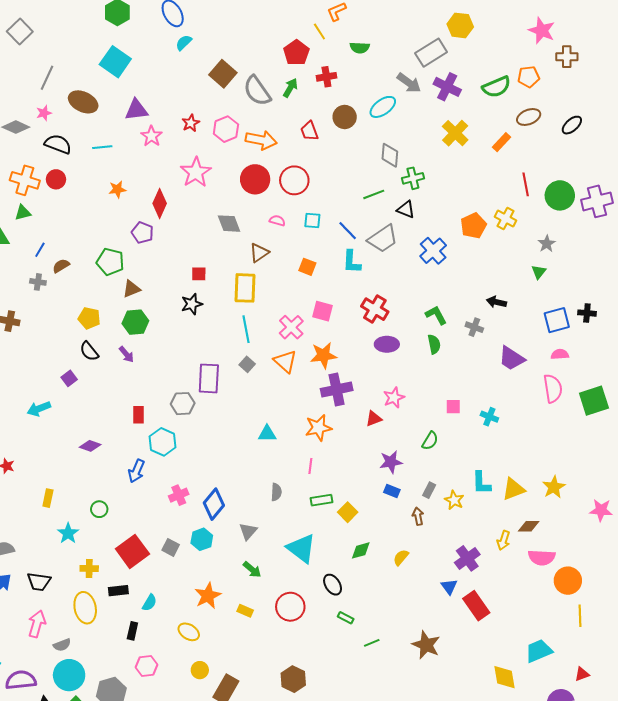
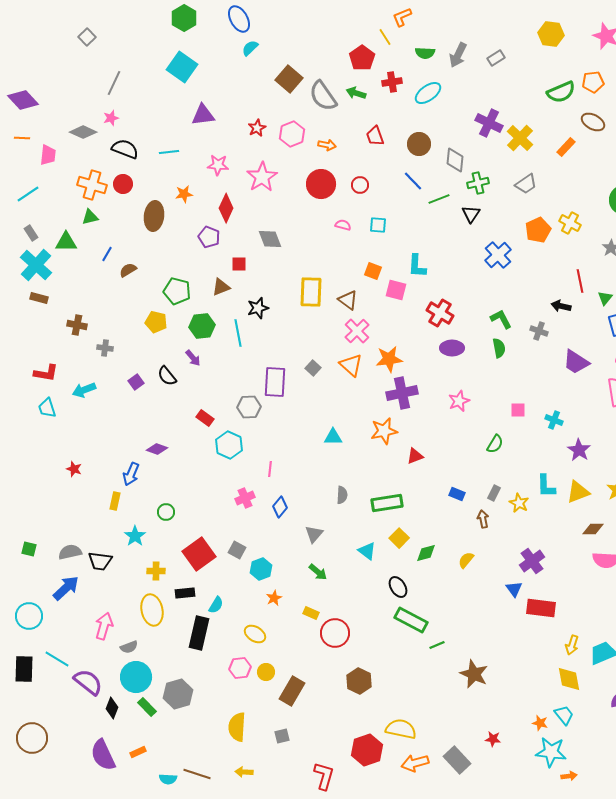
yellow hexagon: (460, 25) -> (551, 34), moved
gray square: (20, 32) -> (87, 37), size x0.7
gray rectangle: (431, 53) -> (496, 58), size x0.6
gray arrow: (409, 83) -> (458, 55), moved, turned 80
purple cross: (447, 87) -> (489, 123), moved
green arrow: (290, 88) -> (356, 93), turned -102
brown ellipse: (83, 102) -> (154, 216), moved, turned 72
cyan ellipse: (383, 107) -> (428, 93), moved
brown circle: (345, 117) -> (419, 144), moved
brown ellipse: (529, 117) -> (593, 122), turned 50
pink star: (152, 136) -> (218, 165), moved, turned -30
orange arrow: (261, 140) -> (327, 145), size x0.6
red circle: (294, 180) -> (360, 185), size x0.6
red line: (526, 184) -> (580, 281), moved
black triangle: (406, 210) -> (471, 214), turned 42
gray diamond: (229, 224) -> (270, 239), moved
blue line: (348, 231) -> (413, 181), moved
gray trapezoid: (383, 239) -> (526, 184), moved, size x0.7
brown triangle: (259, 253) -> (348, 300), moved, turned -50
green pentagon: (110, 262) -> (177, 291), moved
green triangle: (539, 272) -> (605, 298), moved
red square: (199, 274) -> (239, 264), moved
gray cross: (38, 282) -> (105, 348), moved
brown triangle: (131, 289) -> (221, 287), moved
pink square: (322, 311) -> (396, 290), moved
cyan line: (246, 329) -> (238, 333), moved
black semicircle: (89, 351) -> (167, 376), moved
cyan arrow: (39, 409) -> (84, 390), moved
red rectangle: (138, 415) -> (205, 418), turned -54
red triangle: (374, 419) -> (415, 456), moved
purple star: (391, 462) -> (579, 450), moved, turned -30
pink line: (310, 466) -> (270, 469), moved
blue arrow: (136, 471) -> (131, 474), moved
green rectangle: (321, 500) -> (387, 503), size x1.4
blue diamond: (214, 504) -> (280, 507), size x0.7
yellow square: (348, 512) -> (399, 538), moved
cyan hexagon: (202, 539) -> (261, 569), moved
yellow arrow: (503, 540) -> (572, 645), moved
cyan triangle: (301, 548) -> (367, 551), size x0.6
black trapezoid: (39, 582) -> (100, 561), moved
orange star: (208, 596) -> (274, 598), size x0.6
red rectangle: (476, 606) -> (541, 608), turned -48
red circle: (290, 607) -> (335, 633), moved
green rectangle: (346, 618) -> (411, 620), size x2.0
black rectangle: (132, 631) -> (199, 633), size x1.8
brown star: (426, 645) -> (474, 674), moved
pink hexagon: (146, 666) -> (240, 668), moved
purple semicircle: (21, 680) -> (88, 682), turned 44

